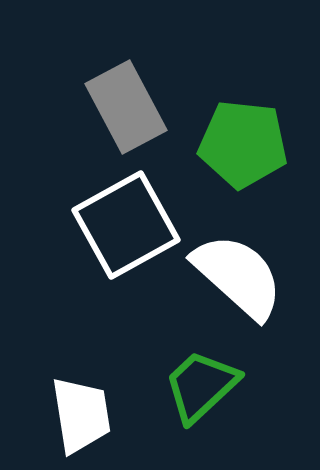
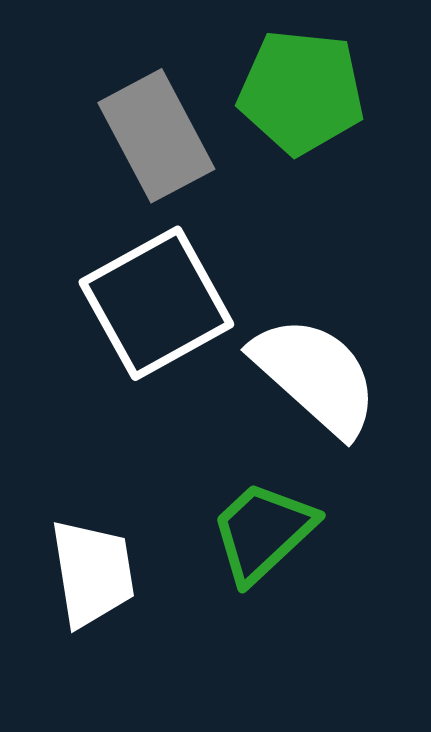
green pentagon: (243, 144) -> (301, 92), moved

